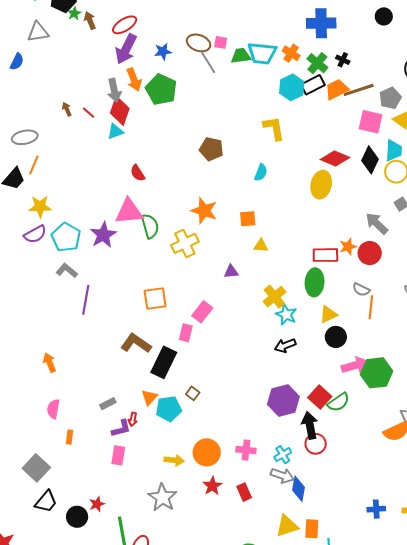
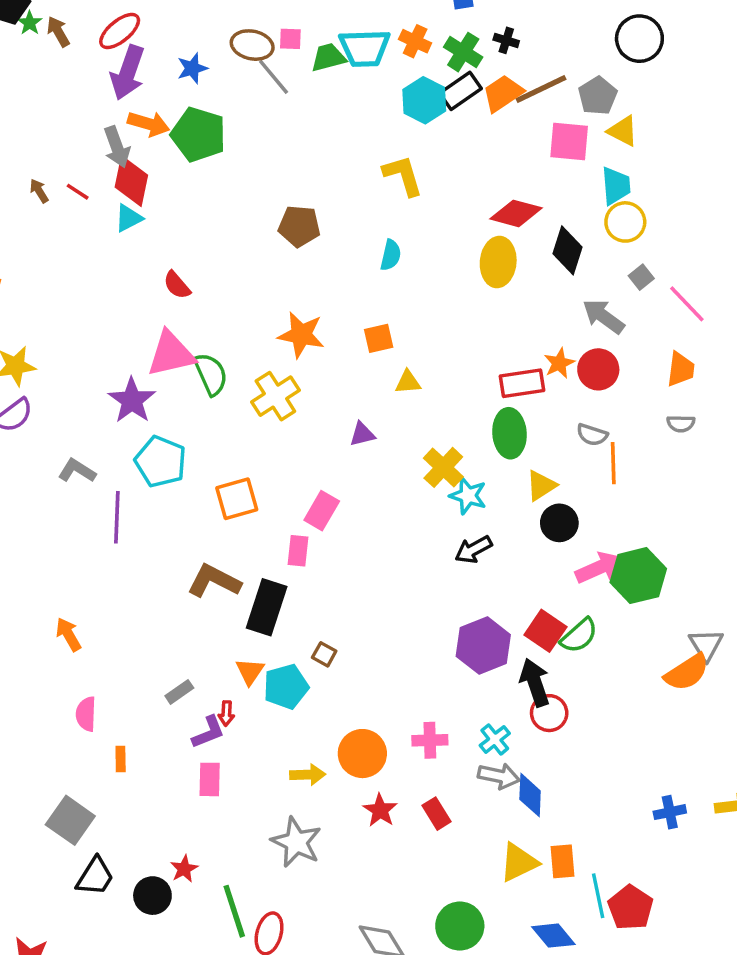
orange arrow: (134, 80) -> (149, 124), turned -45
black diamond: (370, 160) -> (568, 250), moved
cyan pentagon: (66, 237) -> (161, 462), moved

